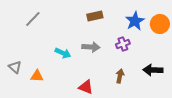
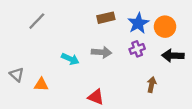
blue star: (135, 21) -> (138, 23), moved
orange circle: (160, 24) -> (165, 27), moved
black arrow: (153, 70) -> (173, 56), moved
brown arrow: (120, 76) -> (152, 85), moved

